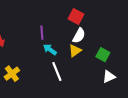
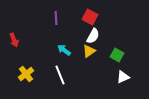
purple line: (42, 33) -> (56, 18), moved
white line: (57, 72) -> (60, 75), moved

